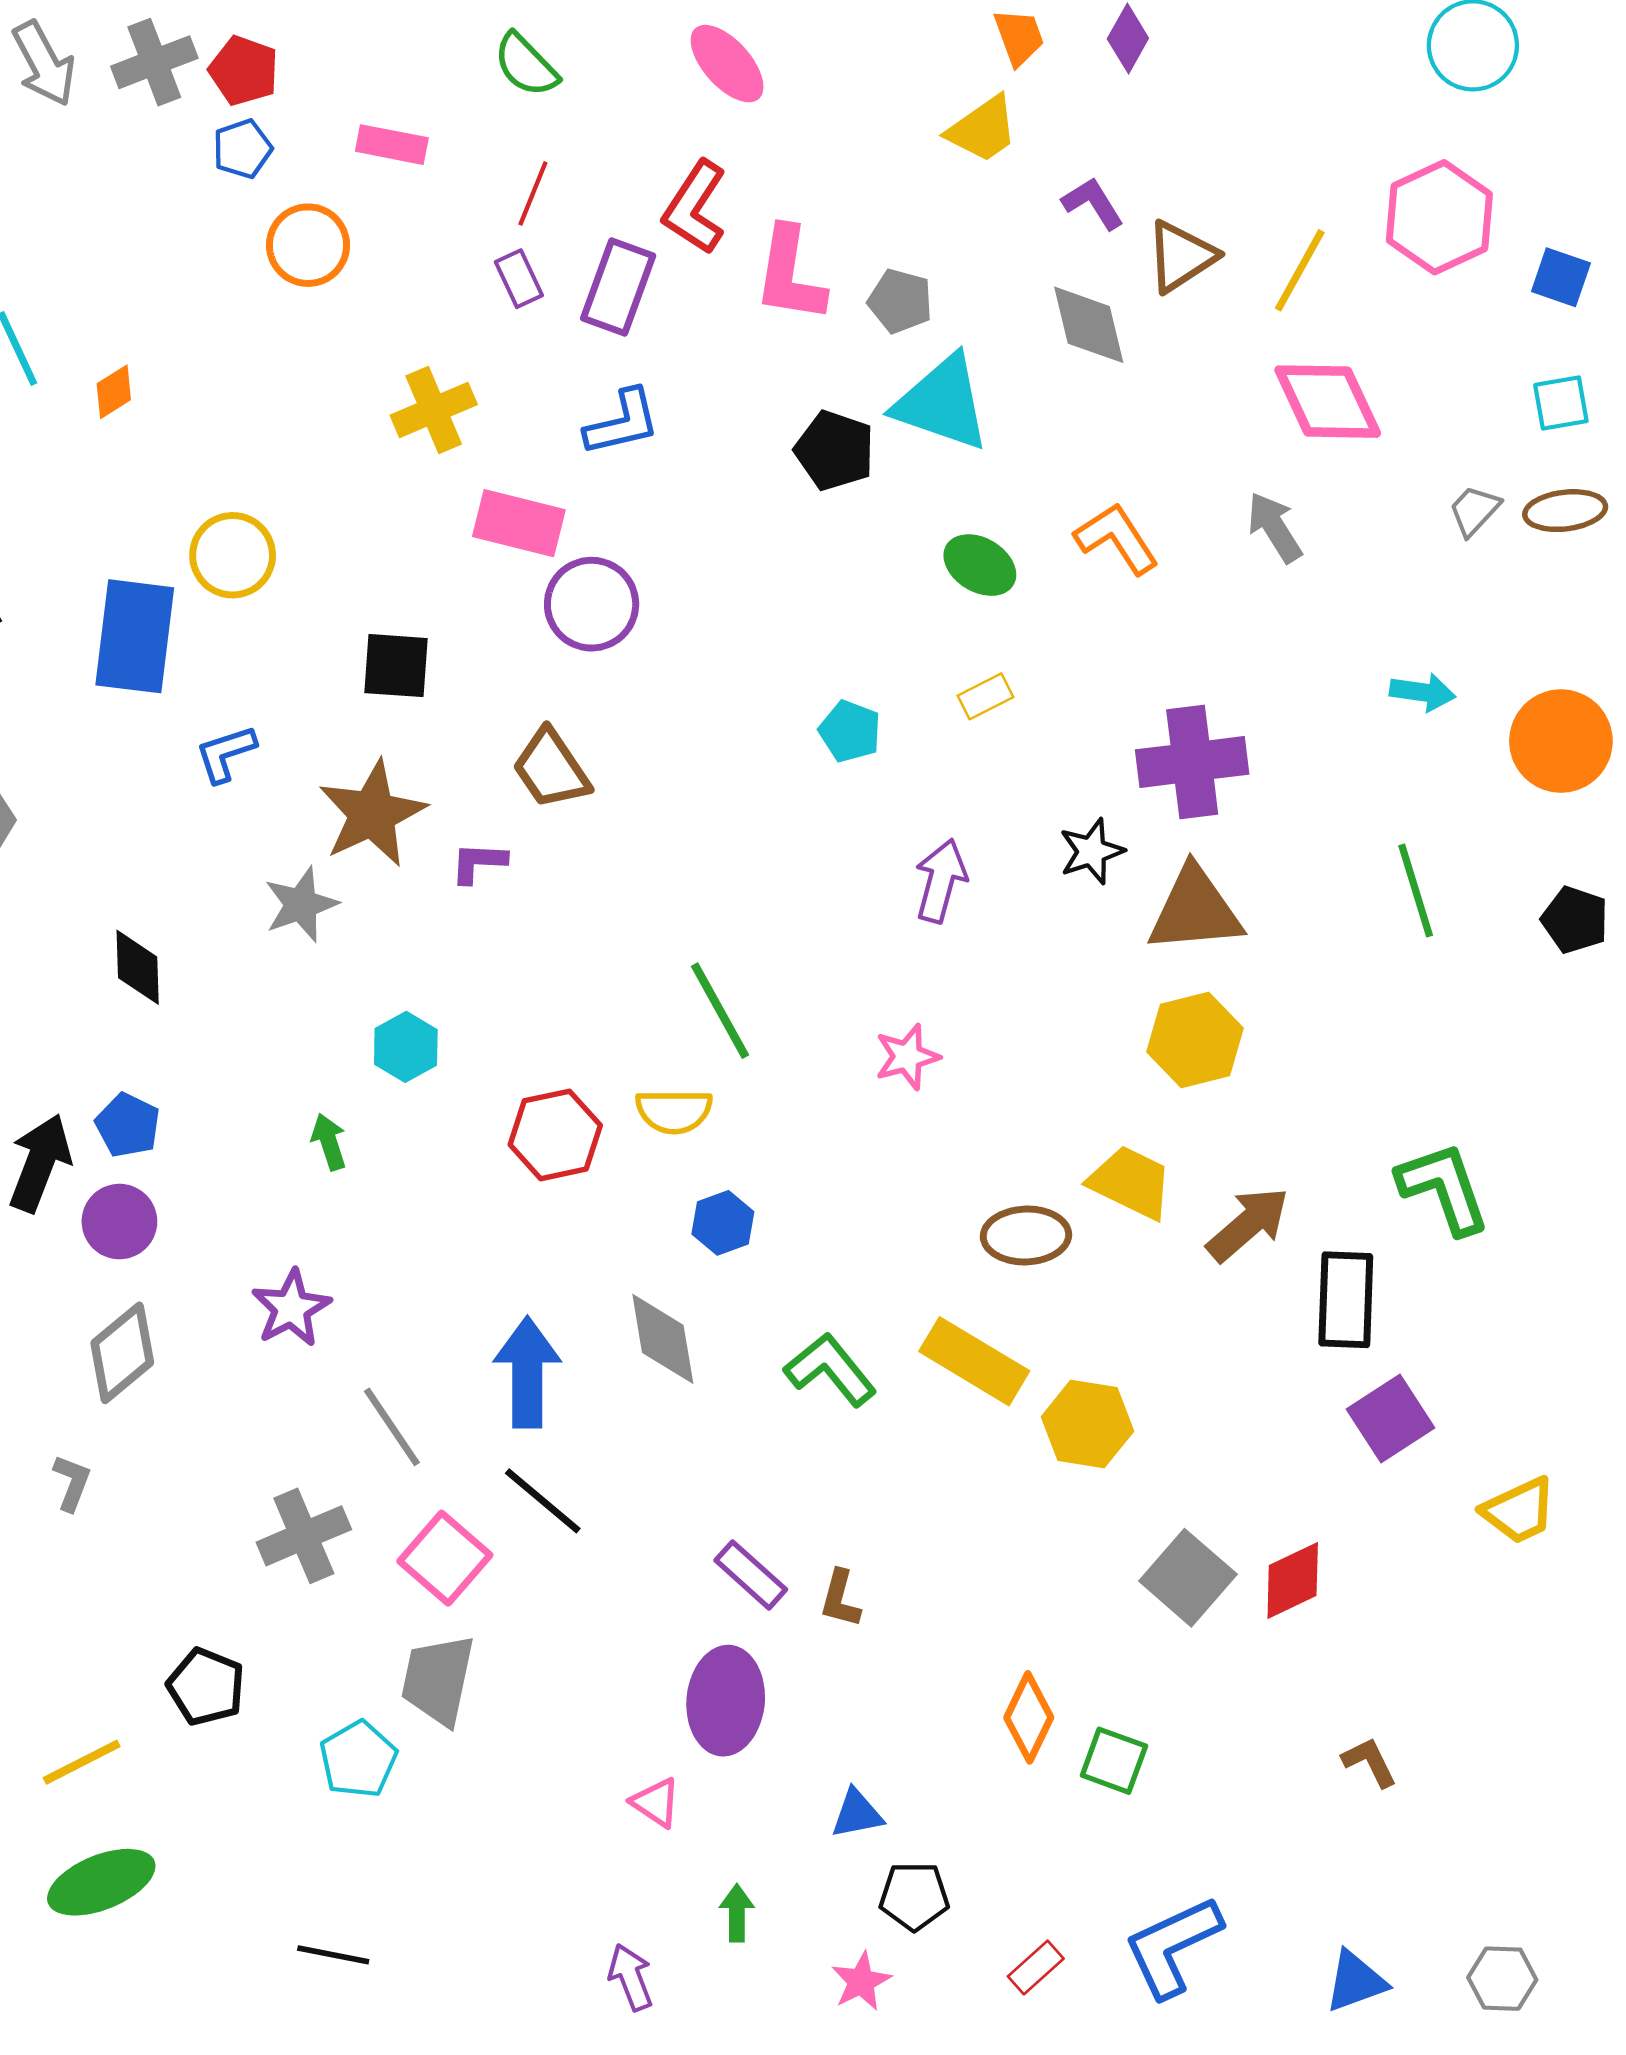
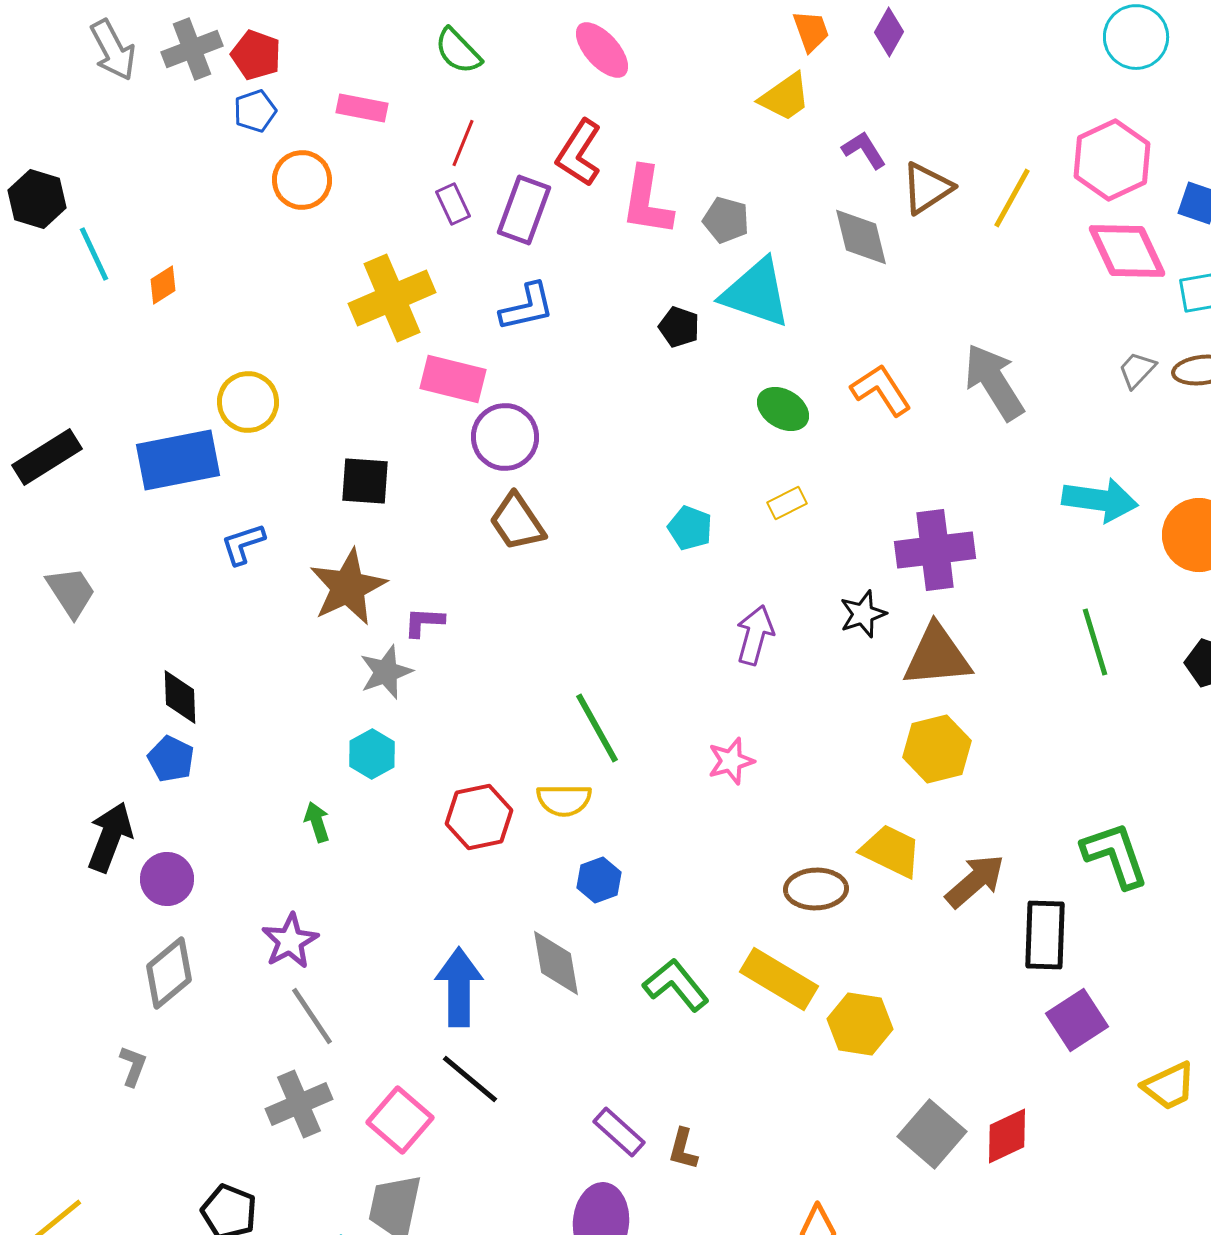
pink diamond: (1328, 402) -> (1127, 251), moved
yellow cross: (434, 410) -> (392, 298), size x1.4
black pentagon: (835, 450) -> (679, 327), size x0.7
gray arrow: (1275, 527) -> (994, 382), size x1.5
blue rectangle: (135, 636) -> (178, 460), turned 72
cyan arrow: (1423, 692) -> (1100, 500), size x1.6
brown trapezoid: (551, 769) -> (517, 522), moved
gray star: (301, 904) -> (386, 672), moved
blue pentagon: (128, 1125) -> (171, 759), moved
gray line: (392, 1427) -> (312, 1016), moved

